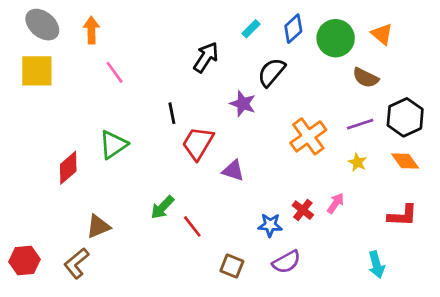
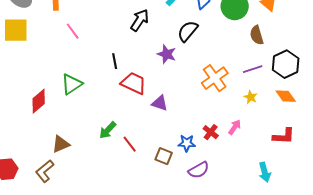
brown semicircle: (366, 78) -> (257, 35), turned 48
red trapezoid: (198, 143) -> (134, 83), turned 84
brown square: (232, 266) -> (164, 156), moved

